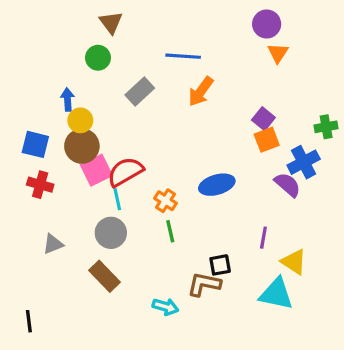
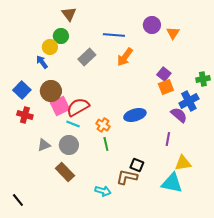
purple circle: (267, 24) -> (152, 25), moved
blue arrow: (67, 100) -> (42, 62), turned -32
yellow circle: (80, 120) -> (50, 47), moved
blue square: (35, 144) -> (22, 90), turned 30
cyan line: (117, 199) -> (73, 124), turned -56
purple line: (263, 238) -> (168, 139), moved
gray triangle: (53, 244) -> (44, 145), moved
yellow triangle: (294, 262) -> (183, 163), turned -42
black square: (220, 265) -> (137, 165), turned 32
black line: (29, 321) -> (18, 200), turned -32

